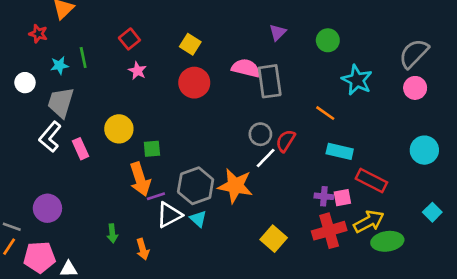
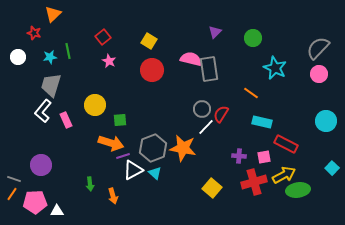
white circle: (25, 83) -> (18, 57), moved
orange arrow: (140, 179) -> (111, 143), turned -55
purple cross: (324, 196) -> (239, 156), moved

